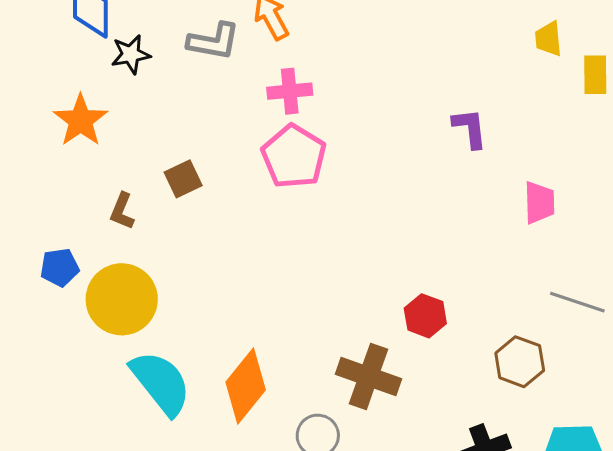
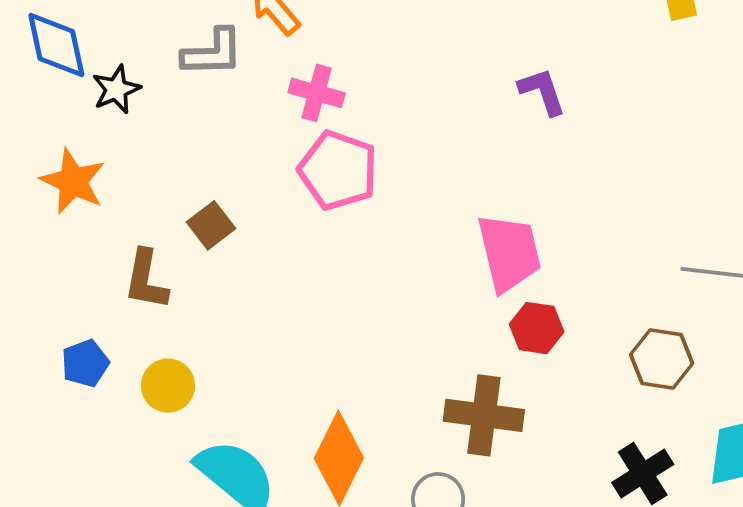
pink cross: (290, 91) -> (317, 93), turned 33
pink trapezoid: (539, 203) -> (509, 253), moved, size x1.5
brown L-shape: (122, 211) -> (146, 280), size x1.4
yellow circle: (122, 299) -> (168, 386), size x0.6

